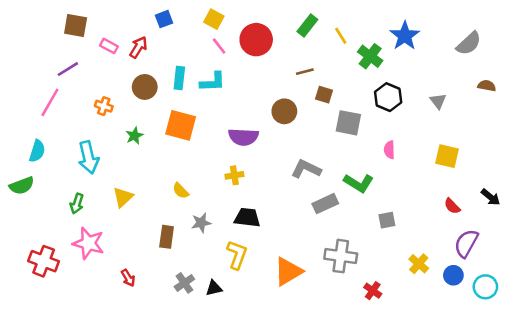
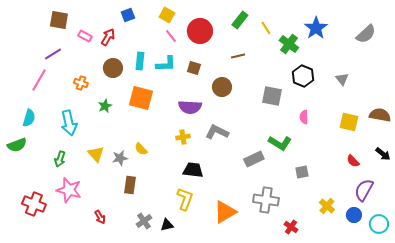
brown semicircle: (487, 86) -> (380, 115), moved, size x1.5
brown square: (324, 95) -> (194, 68), moved
gray L-shape: (306, 169) -> (217, 132), moved
yellow triangle: (123, 197) -> (96, 154), turned -30
gray star: (201, 223) -> (120, 158), moved

